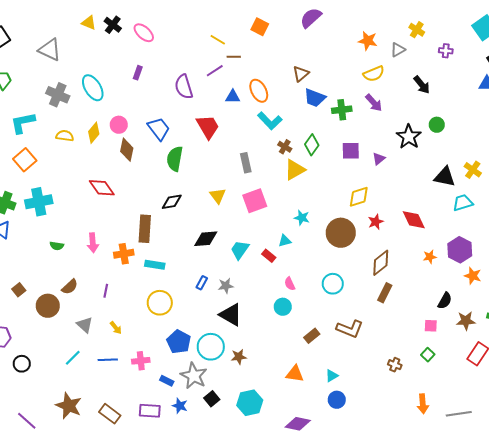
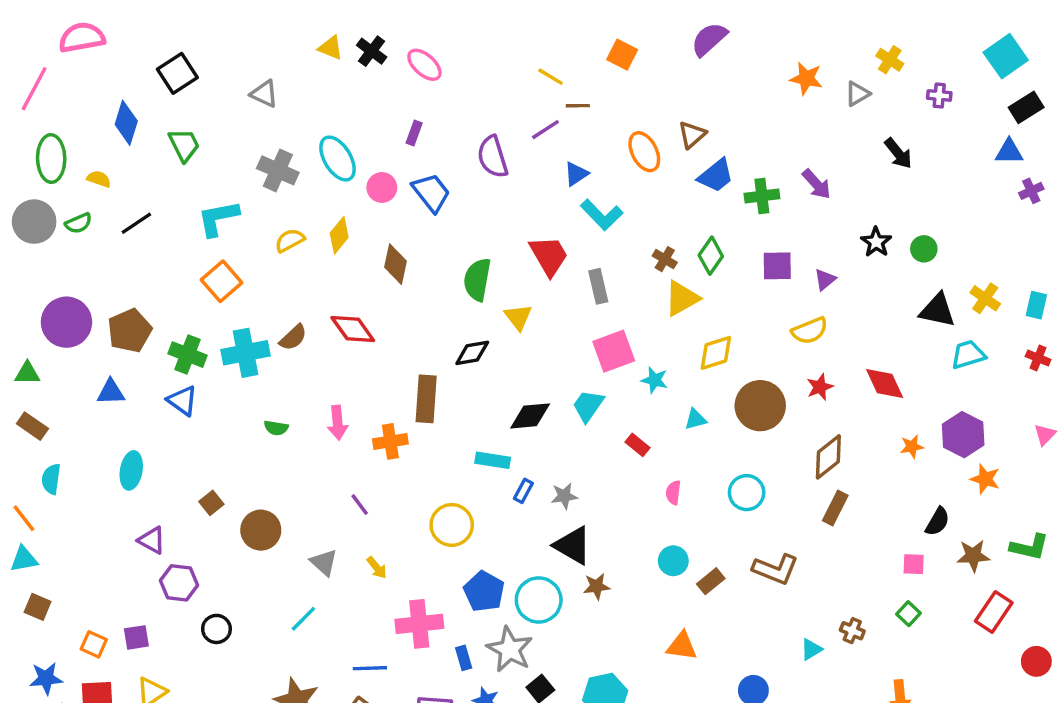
gray triangle: (50, 50) -> (264, 94), size x0.7
yellow semicircle: (374, 74) -> (810, 331), moved
orange ellipse: (259, 91) -> (644, 152), moved
blue triangle: (233, 97) -> (576, 174), turned -35
blue trapezoid: (315, 98) -> (716, 176), turned -60
cyan L-shape: (270, 121) -> (602, 215), moved
pink circle: (119, 125) -> (382, 187), moved
green circle: (437, 125) -> (924, 249), moved
red trapezoid: (208, 127) -> (549, 256), moved
blue trapezoid: (159, 129) -> (431, 193), moved
yellow semicircle: (65, 136) -> (290, 240), turned -36
black star: (409, 137) -> (876, 242), size x0.7
yellow triangle: (218, 196) -> (518, 317), moved
yellow diamond: (359, 197) -> (716, 353), moved
cyan star: (302, 218) -> (655, 380), moved
cyan triangle: (285, 241) -> (695, 419), moved
cyan trapezoid: (240, 250) -> (588, 406), moved
cyan rectangle: (155, 265) -> (493, 460), moved
pink semicircle: (290, 284) -> (673, 493), turned 32
brown semicircle: (70, 287) -> (293, 337), moved
purple line: (106, 291) -> (360, 505), turned -48
cyan circle: (283, 307) -> (673, 561), moved
brown star: (239, 357) -> (597, 586), moved
blue line: (108, 360) -> (370, 668), moved
pink cross: (141, 361) -> (419, 624), size x1.5
cyan triangle: (332, 376) -> (811, 649), moved
blue rectangle: (167, 381) -> (464, 658), turned 48

